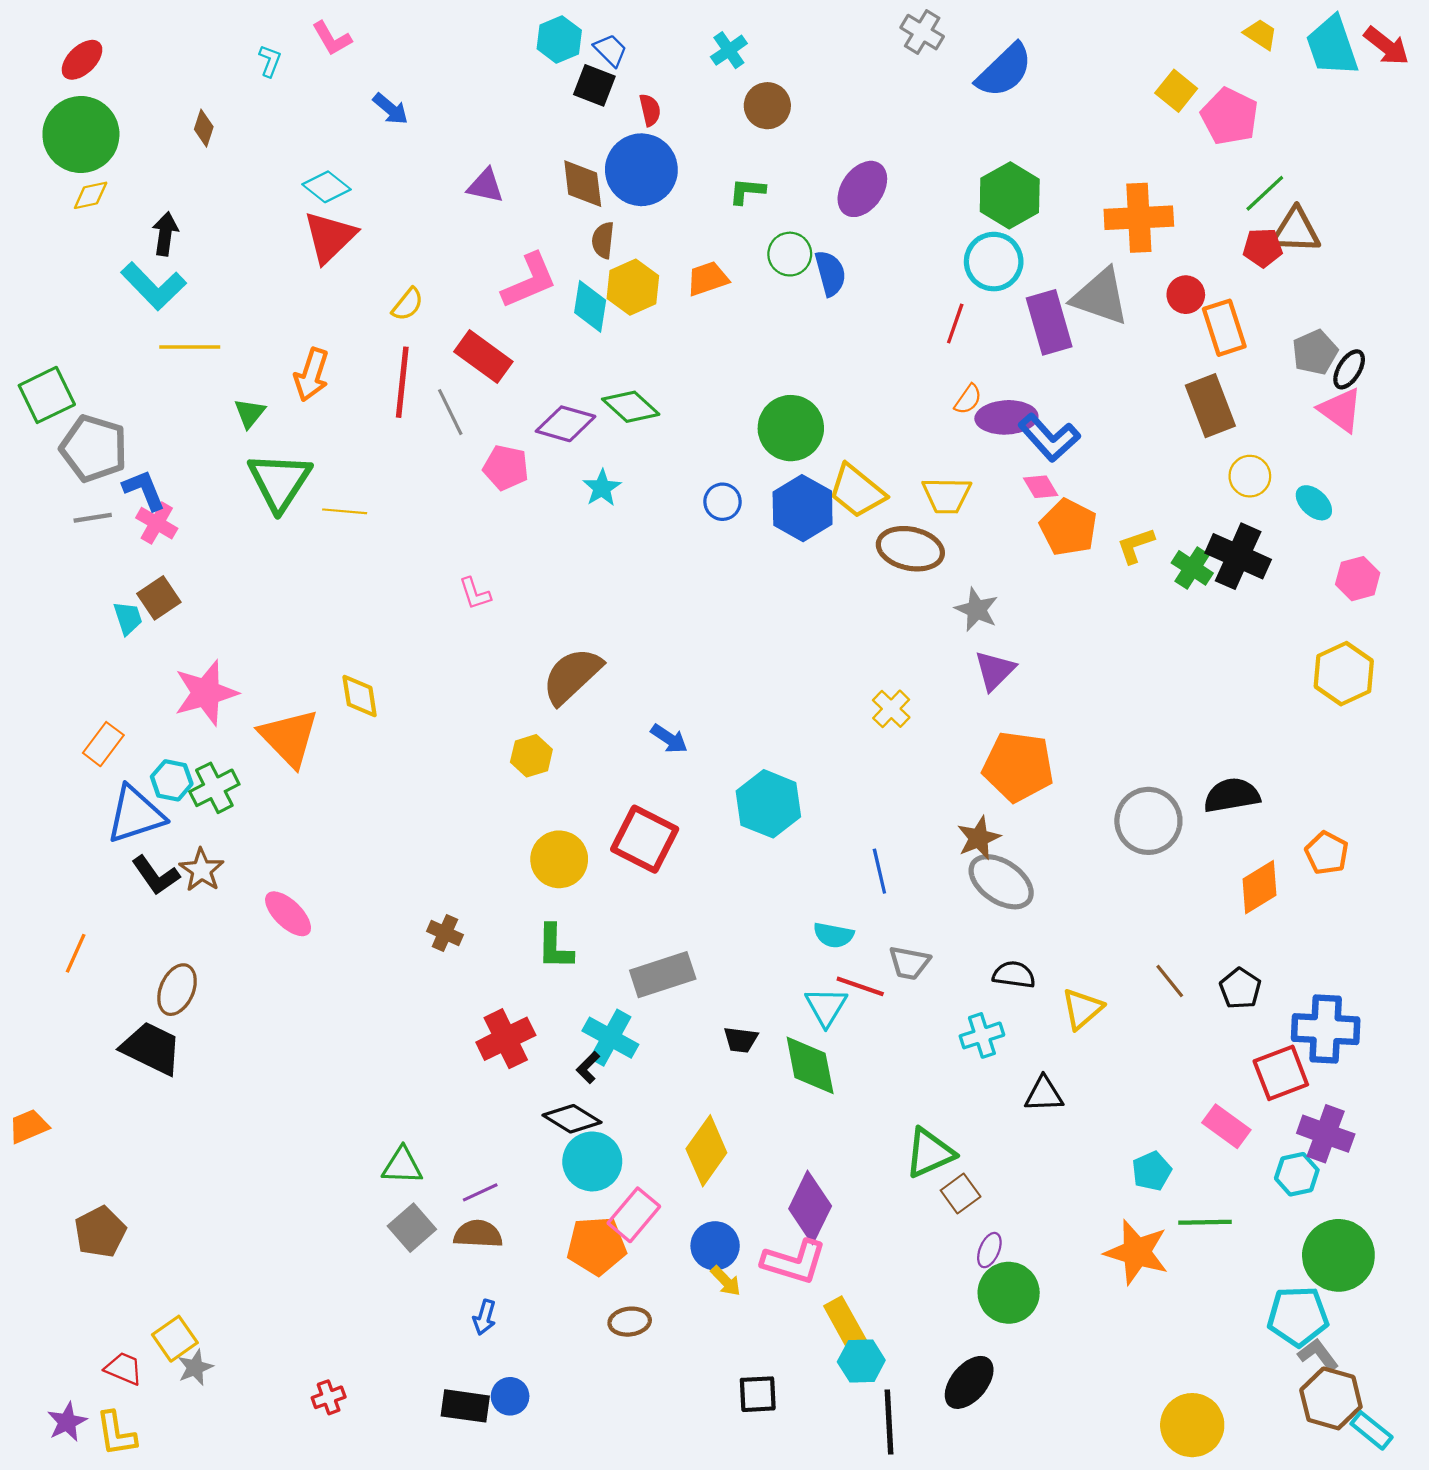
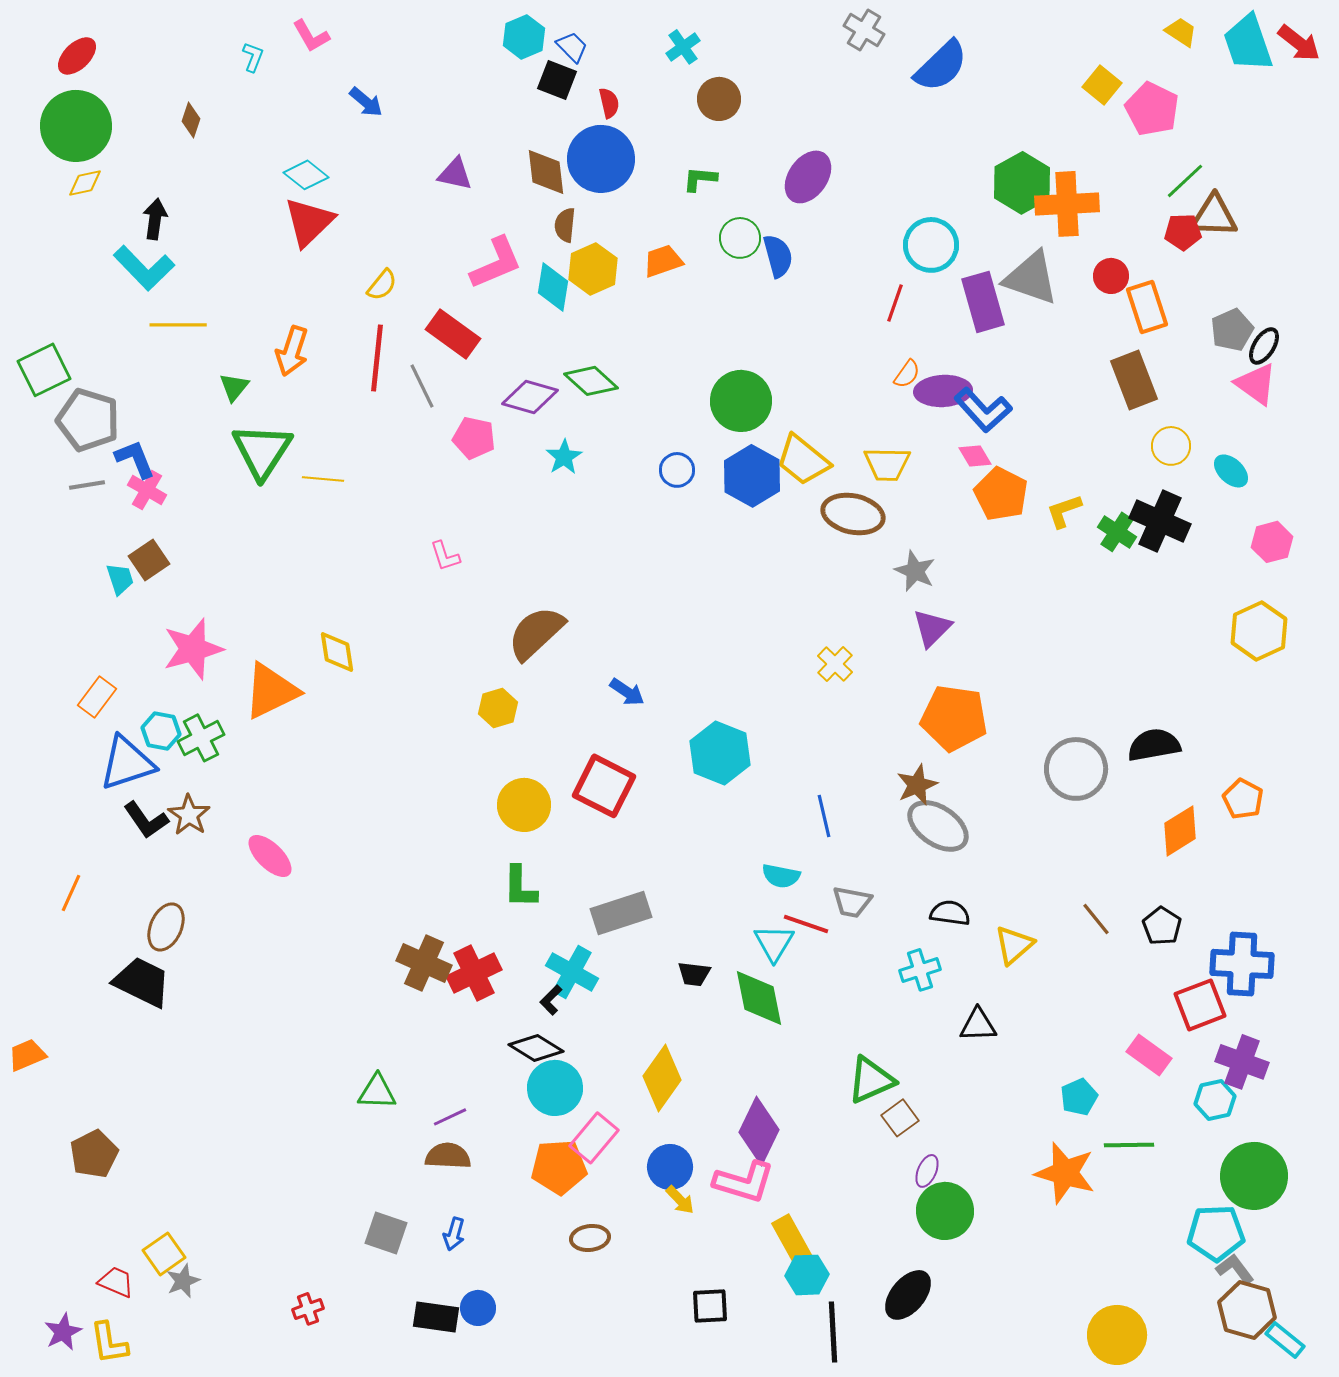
green hexagon: (1010, 195) -> (1022, 183), moved
orange triangle: (289, 738) -> (271, 691), turned 48
brown cross: (445, 933) -> (424, 963), moved, size x1.6
gray square: (412, 1228) -> (386, 1233), moved, turned -30

